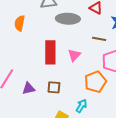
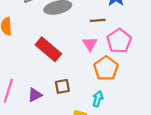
red rectangle: (50, 52) -> (48, 49), turned -35
pink triangle: (74, 55) -> (90, 44), moved

